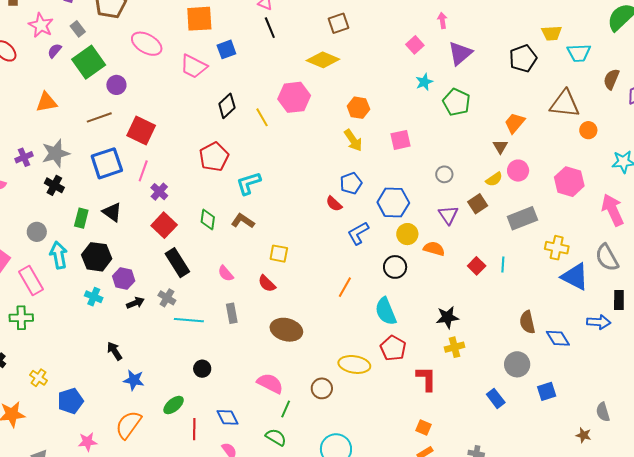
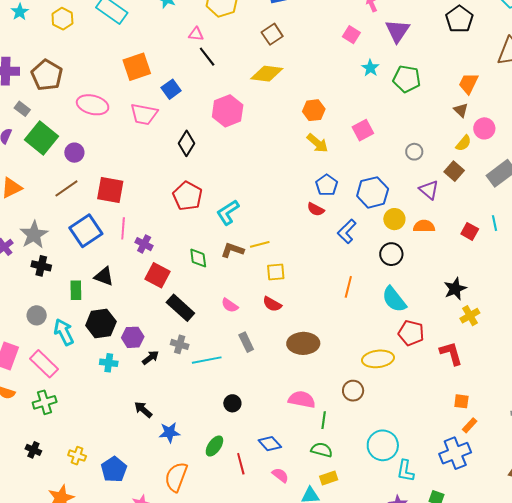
pink hexagon: (294, 97) -> (228, 111), moved
yellow line: (262, 117) -> (260, 244), moved, turned -60

